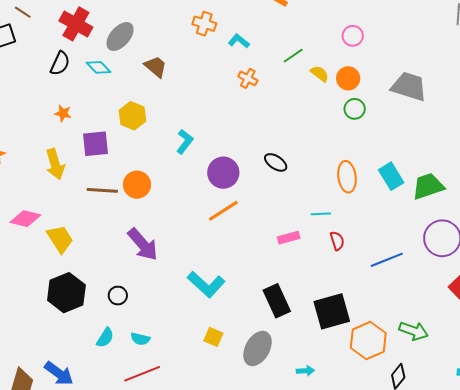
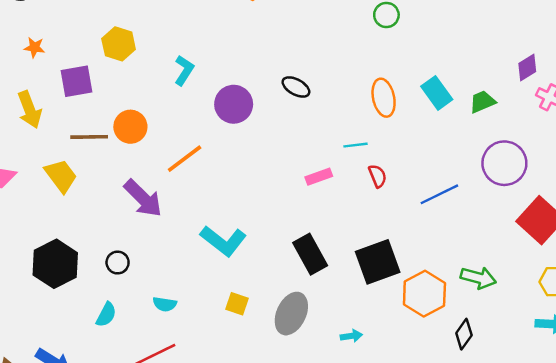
green trapezoid: (428, 186) -> (482, 102), size x0.7
orange line: (223, 211) -> (185, 159), moved
yellow trapezoid: (60, 239) -> (61, 176), moved
cyan semicircle: (140, 339) -> (165, 304), moved

